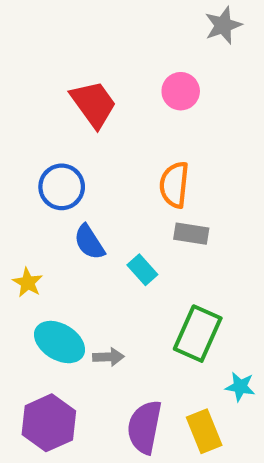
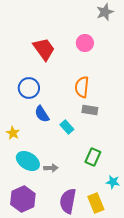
green rectangle: (198, 334) -> (93, 157), size x0.7

